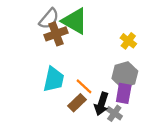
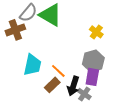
brown cross: (56, 34) -> (15, 30), moved

